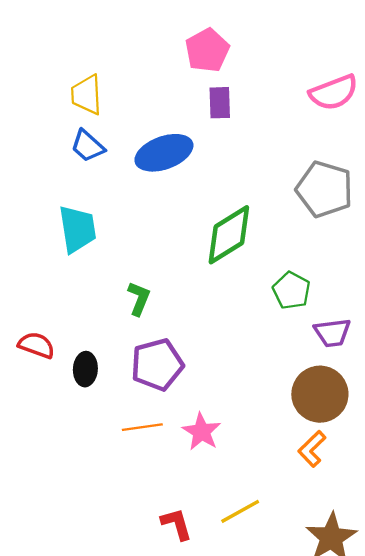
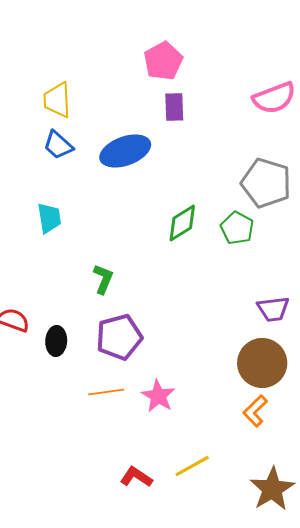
cyan trapezoid: (77, 229) -> (49, 218), size x0.7
green diamond: (229, 235) -> (182, 223), size x0.7
green pentagon: (291, 291) -> (237, 228), moved
red L-shape: (176, 524) -> (136, 477), turned -40

